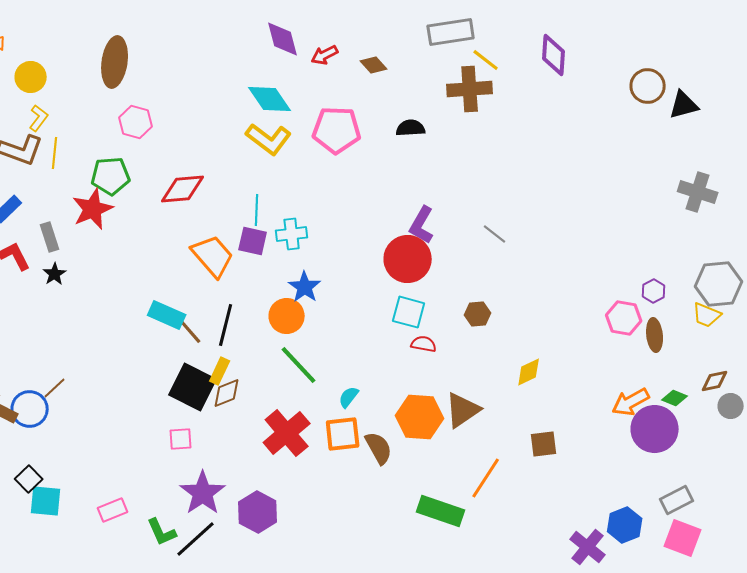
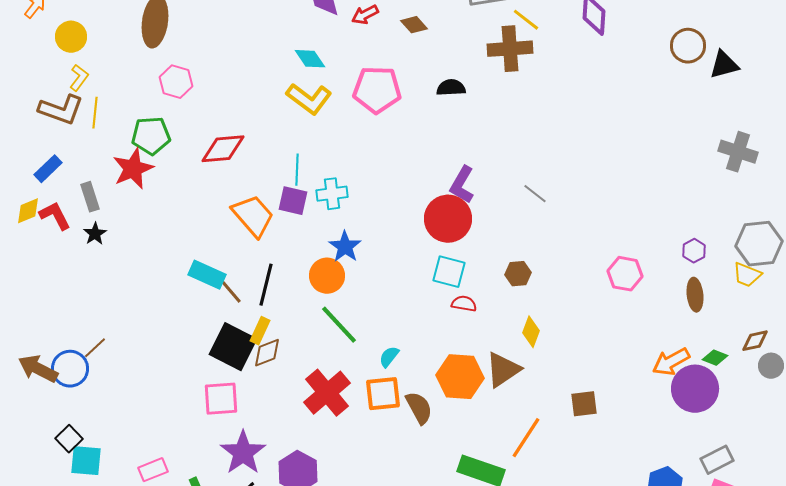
cyan diamond: (270, 99) -> (310, 59), size x0.7
pink hexagon: (624, 318) -> (625, 274), moved
yellow diamond: (529, 372) -> (531, 332), moved, turned -44
pink square: (181, 439) -> (221, 399), size x1.5

